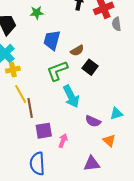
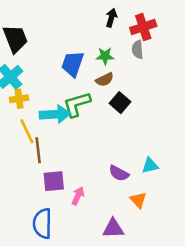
green star: (37, 13) -> (105, 56), moved
gray semicircle: (116, 24) -> (138, 49), moved
cyan arrow: (71, 96) -> (55, 114), moved, turned -70

